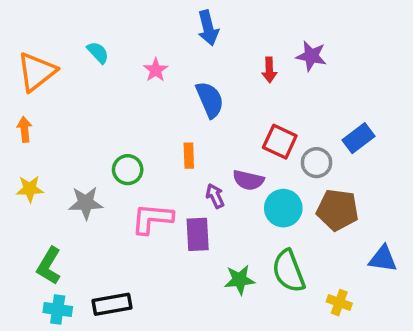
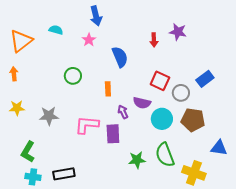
blue arrow: (208, 28) -> (96, 16), moved
cyan semicircle: (98, 52) -> (56, 30), turned -32
green circle: (128, 170) -> (73, 76), moved
yellow cross: (339, 303) -> (194, 173), size x1.6

